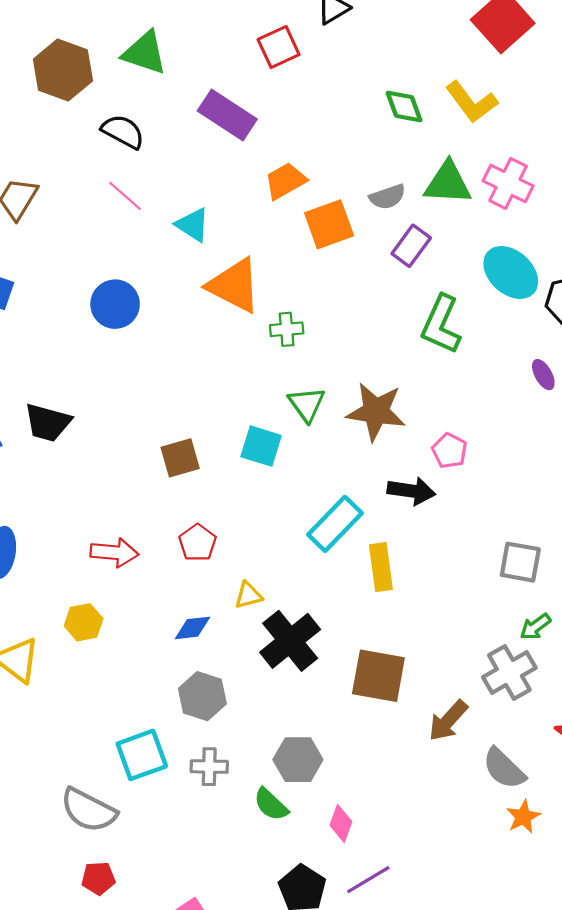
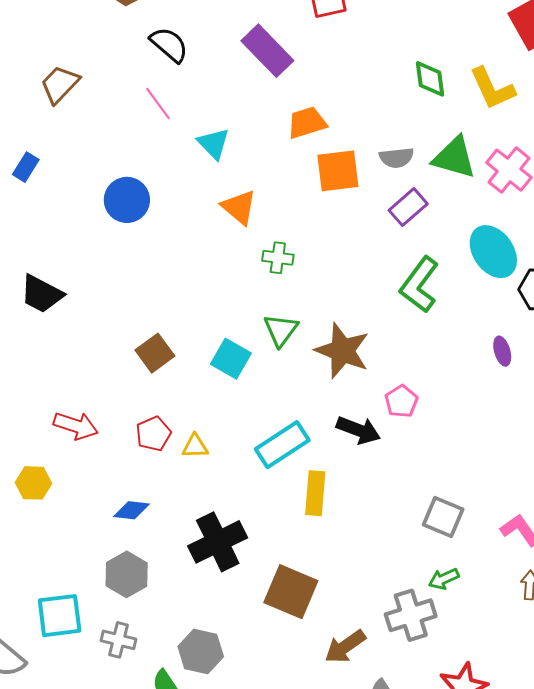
orange triangle: (234, 285) -> (239, 207), size x0.7
brown square: (180, 458) -> (155, 353), turned -33
yellow triangle: (248, 595) -> (195, 446), moved

